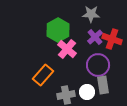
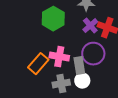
pink cross: (67, 49) -> (59, 57), moved, turned -30
gray rectangle: (103, 85) -> (79, 66), moved

